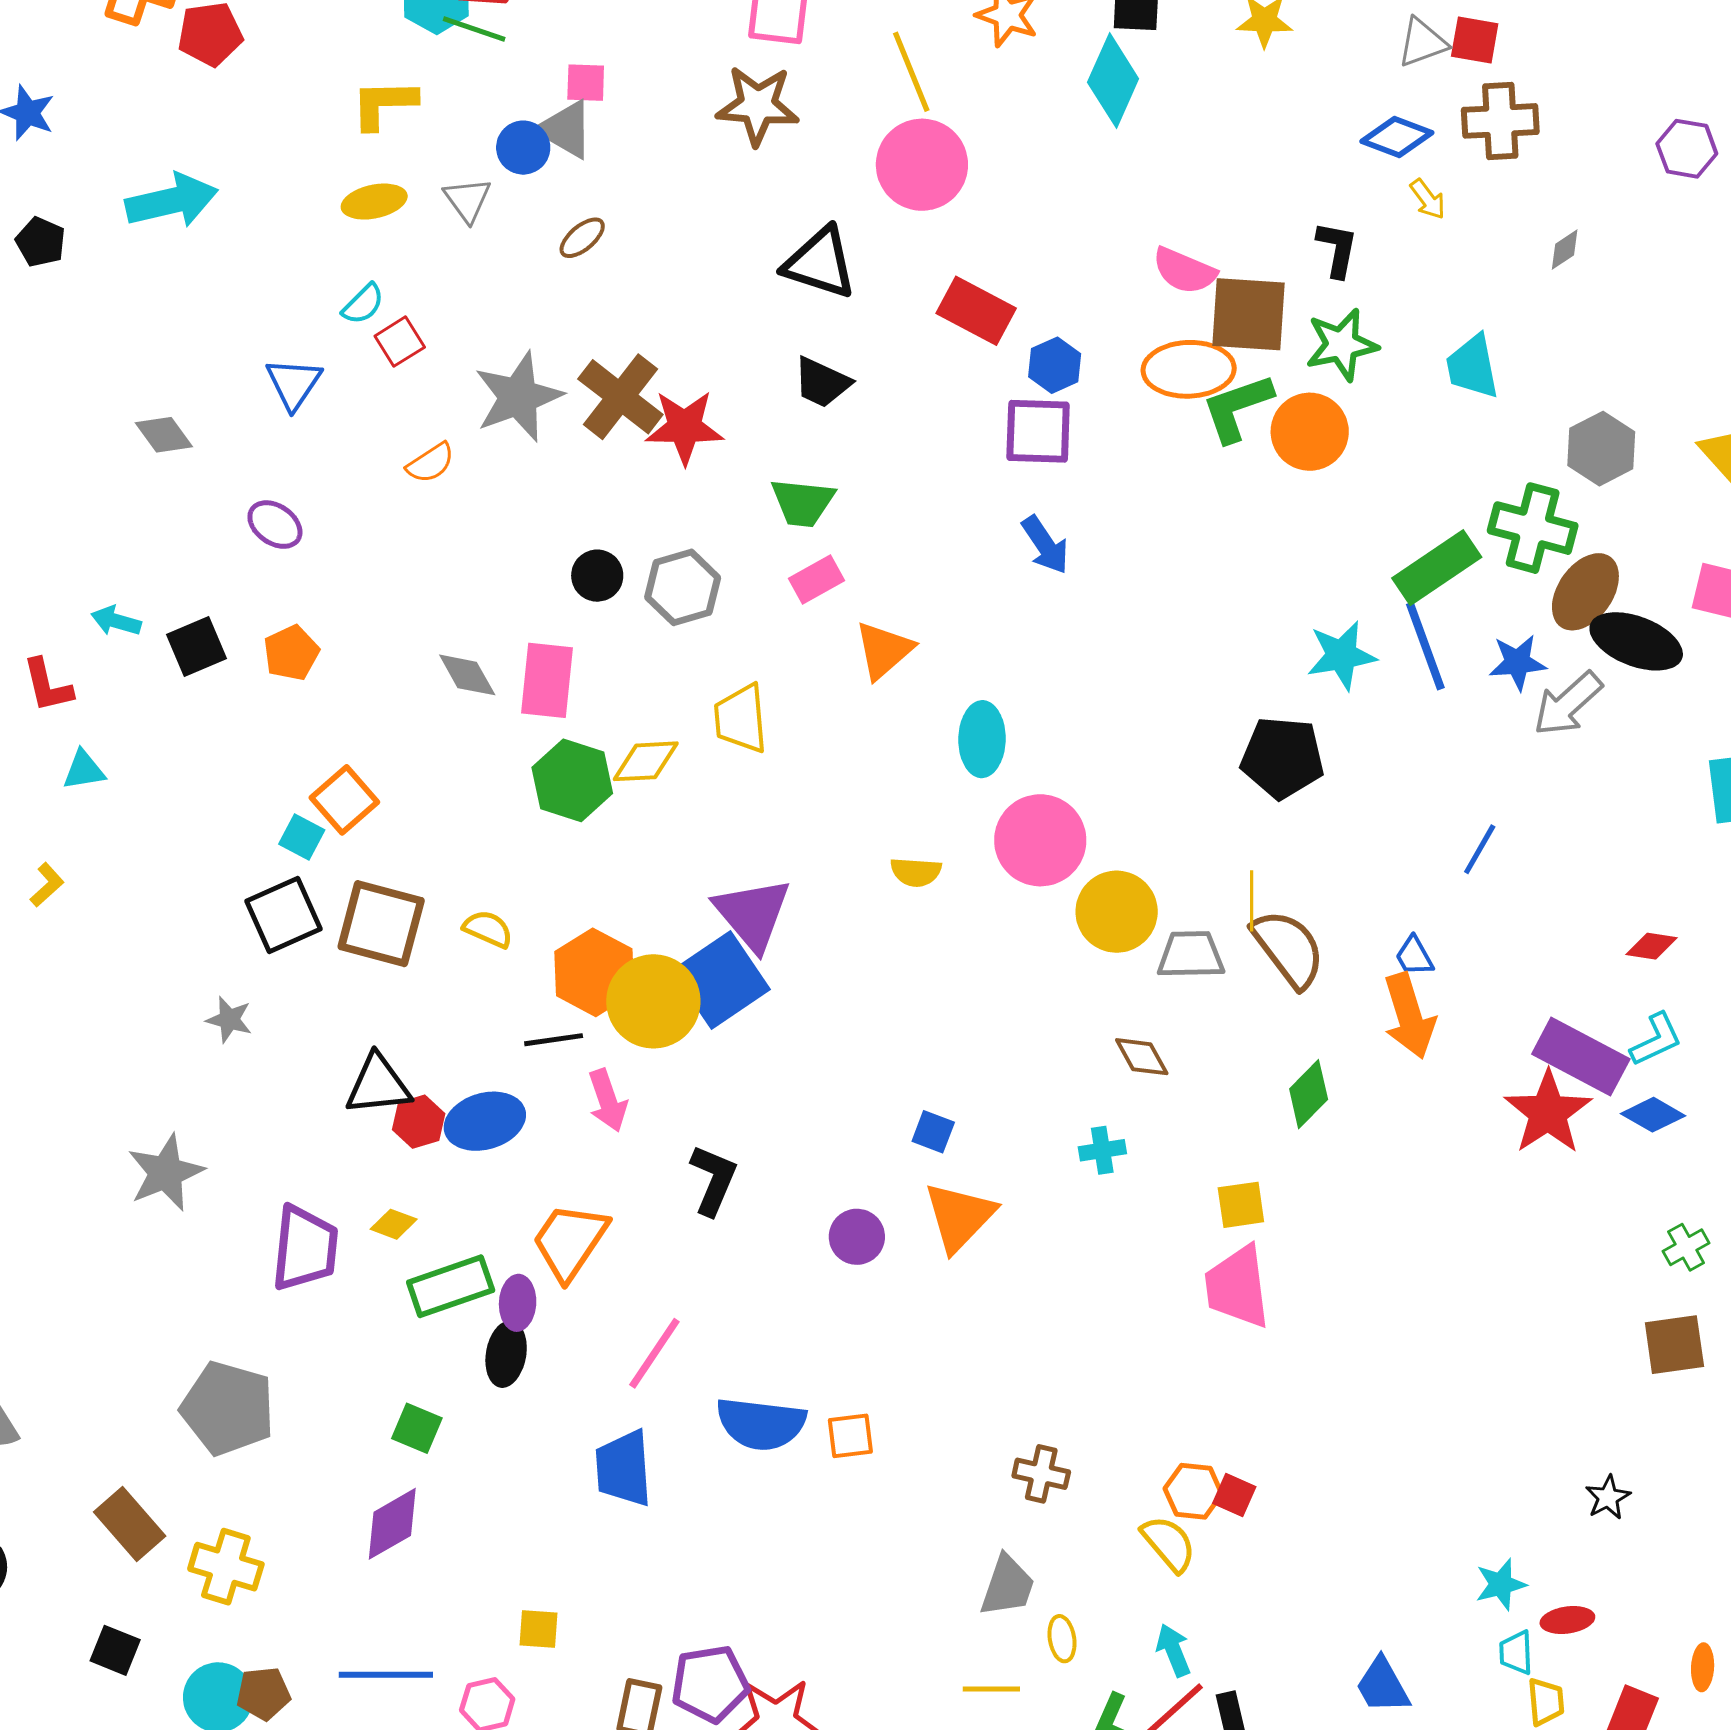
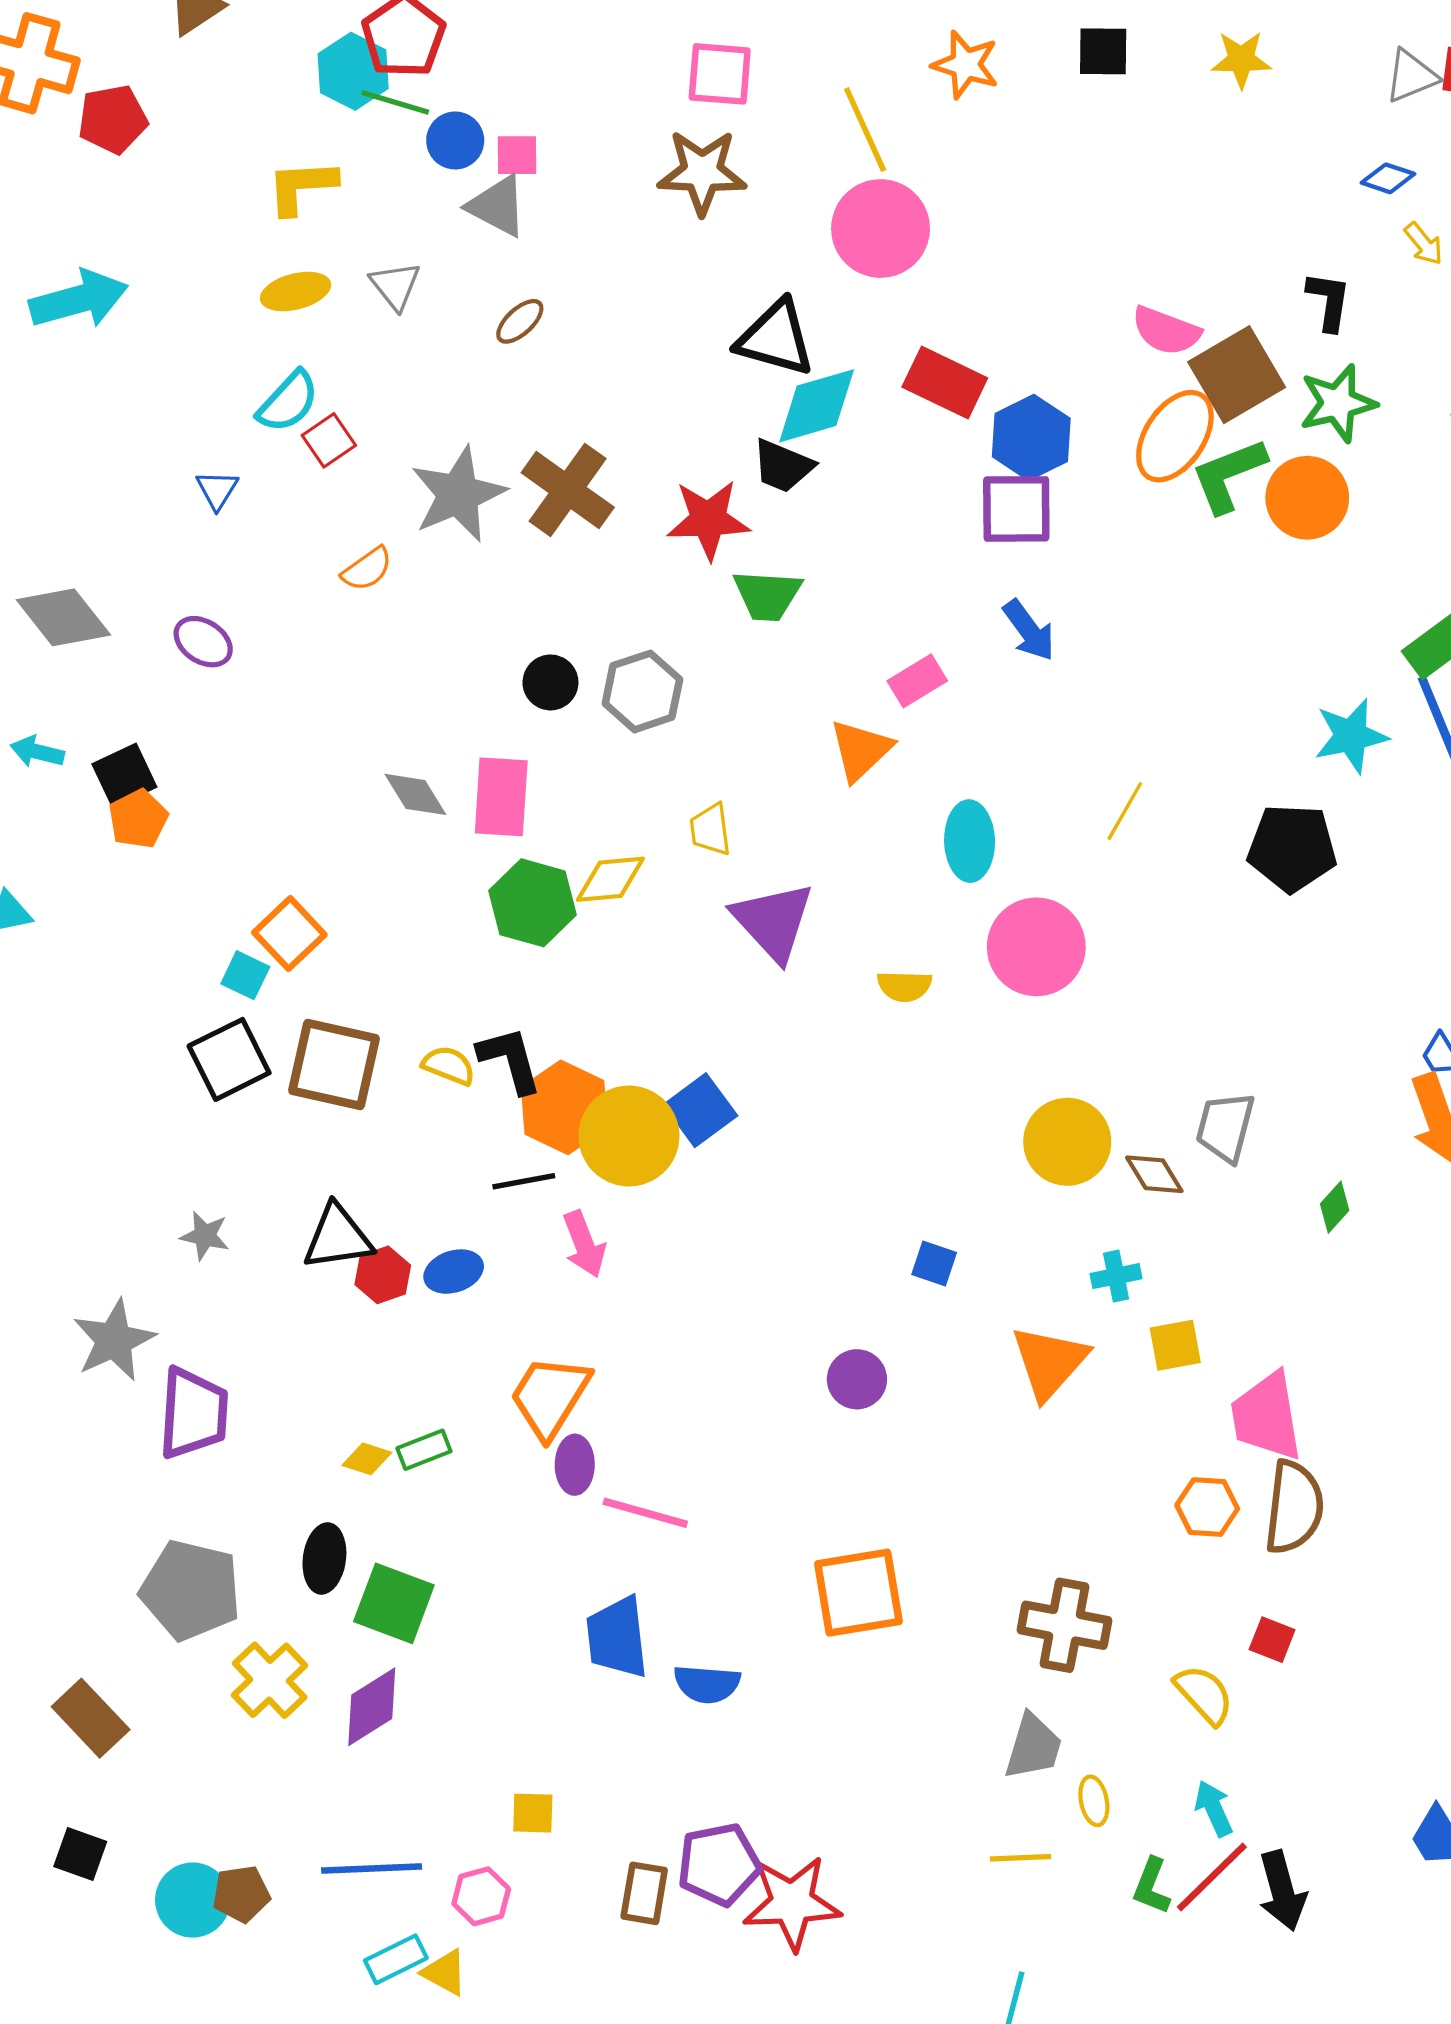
cyan diamond: (1113, 81) -> (817, 406), moved, turned 52
blue diamond: (1397, 137) -> (1388, 178), size x0.7
blue circle: (523, 148) -> (455, 141), moved
cyan semicircle: (363, 304) -> (288, 402), size x1.4
brown square: (1249, 314) -> (1237, 375), turned -32
blue hexagon: (1055, 365) -> (1031, 437), size x1.4
orange ellipse: (1189, 369) -> (1175, 436), turned -52
blue triangle: (294, 383) -> (217, 490), size x0.7
red star: (685, 427) -> (708, 520), moved
gray diamond: (164, 435) -> (63, 617), moved, size x1.5
pink rectangle: (816, 579) -> (917, 681), moved
orange pentagon: (291, 653) -> (138, 819), moved
yellow trapezoid: (741, 719) -> (710, 830), size x0.7
yellow line: (1252, 901) -> (1125, 811), moved, turned 32
yellow circle: (1117, 912) -> (1067, 1142), moved
purple triangle: (753, 914) -> (773, 921), moved
brown semicircle: (1288, 948) -> (1294, 1507), moved, turned 46
gray trapezoid: (1191, 955) -> (1225, 1127), moved, turned -72
blue square: (721, 980) -> (700, 1110), size x0.7
gray star: (229, 1020) -> (205, 1236), moved
green diamond: (1309, 1094) -> (1335, 1207), size x0.7
blue ellipse: (485, 1121) -> (454, 1272), size x0.7
black L-shape: (713, 1180) -> (510, 1060), moved, turned -36
yellow square: (1241, 1205) -> (1175, 1345), moved
orange triangle: (959, 1217) -> (1049, 1362), moved
yellow diamond: (394, 1224) -> (367, 1459), moved
purple trapezoid: (305, 1248) -> (193, 1413), moved
green rectangle: (451, 1286) -> (424, 1450), size x0.6
purple ellipse: (518, 1303) -> (575, 1465), moved
pink line: (654, 1353) -> (645, 1513), turned 74
black ellipse: (506, 1354) -> (324, 1558), moved
blue semicircle: (761, 1424) -> (707, 1684), moved, size x0.7
green square: (417, 1428) -> (394, 1603), size x1.5
orange square: (850, 1436) -> (858, 1593), size x1.8
brown cross: (1041, 1474) -> (1064, 1625), size x1.5
orange hexagon: (1193, 1491) -> (1207, 1507), moved
yellow cross: (226, 1567) -> (270, 1680), moved, turned 32

